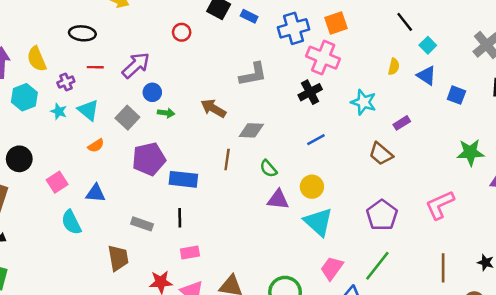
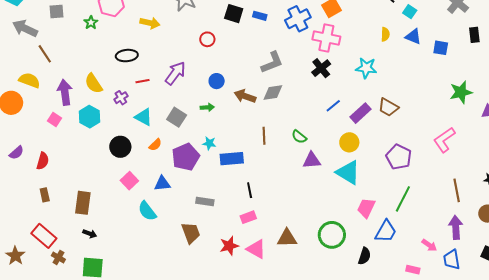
blue circle: (152, 92) -> (217, 81), moved
cyan star: (59, 111) -> (209, 143), moved
purple rectangle: (402, 123) -> (360, 113), moved, size x1.5
gray diamond: (251, 130) -> (273, 92), moved
black circle: (19, 159) -> (120, 147), moved
purple pentagon: (149, 159) -> (186, 157), moved
yellow circle: (312, 187) -> (349, 142), moved
black line: (180, 218) -> (250, 190), moved

